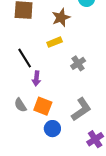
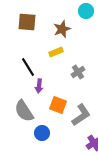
gray semicircle: (20, 105) -> (24, 111), size x1.6
orange square: (43, 106) -> (58, 105), moved
blue circle: (52, 129) -> (42, 133), moved

